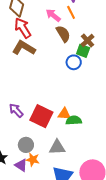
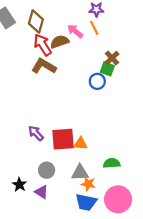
brown semicircle: (63, 34) -> (60, 42), moved, turned -78
orange triangle: (64, 114) -> (80, 144), moved
red square: (41, 116) -> (63, 139), turned -30
green semicircle: (74, 120) -> (112, 163), moved
orange star: (33, 160) -> (88, 184), moved

